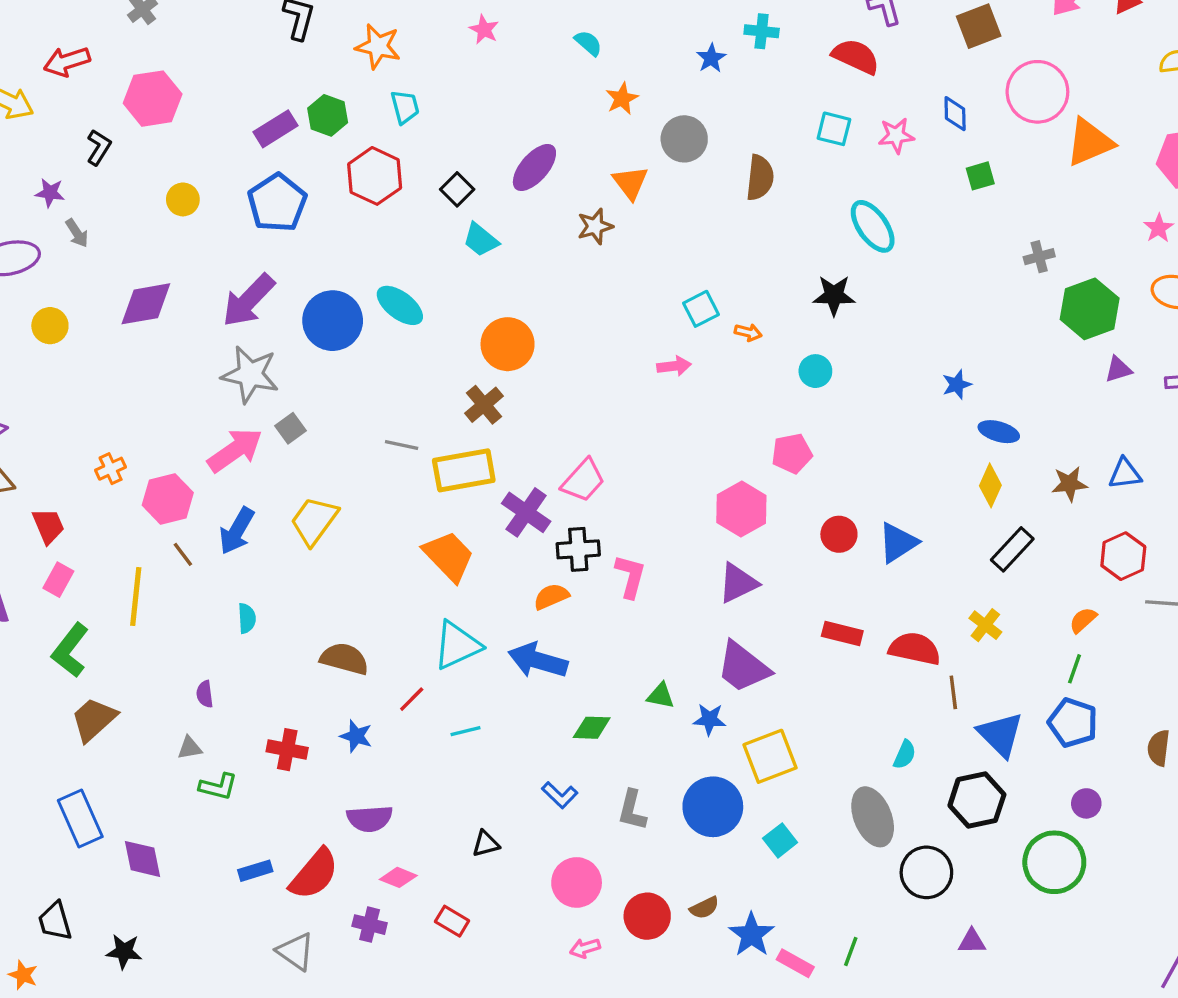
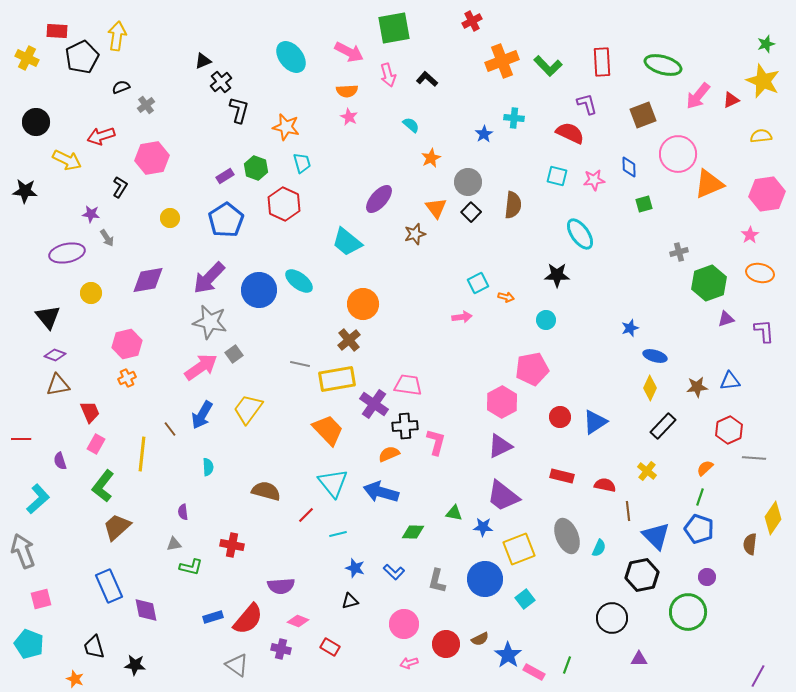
purple rectangle: (275, 129) -> (225, 176), size x0.7
black square: (457, 189) -> (471, 212), moved
cyan trapezoid: (481, 240) -> (347, 242), size x1.4
pink pentagon: (792, 453) -> (532, 369), size x1.4
pink trapezoid: (583, 480) -> (408, 385), turned -124
pink hexagon: (168, 499) -> (127, 344), moved
cyan triangle: (457, 645) -> (333, 483), turned -44
red semicircle: (915, 649) -> (605, 485), size x0.7
blue star: (356, 736) -> (355, 568), moved
gray ellipse: (873, 817) -> (567, 536), moved

